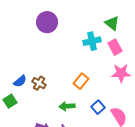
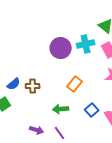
purple circle: (47, 22) -> (61, 48), moved
brown cross: (39, 83) -> (33, 86), turned -32

